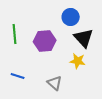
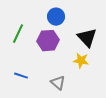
blue circle: (71, 17) -> (56, 17), moved
green line: (15, 34) -> (18, 34), turned 30

